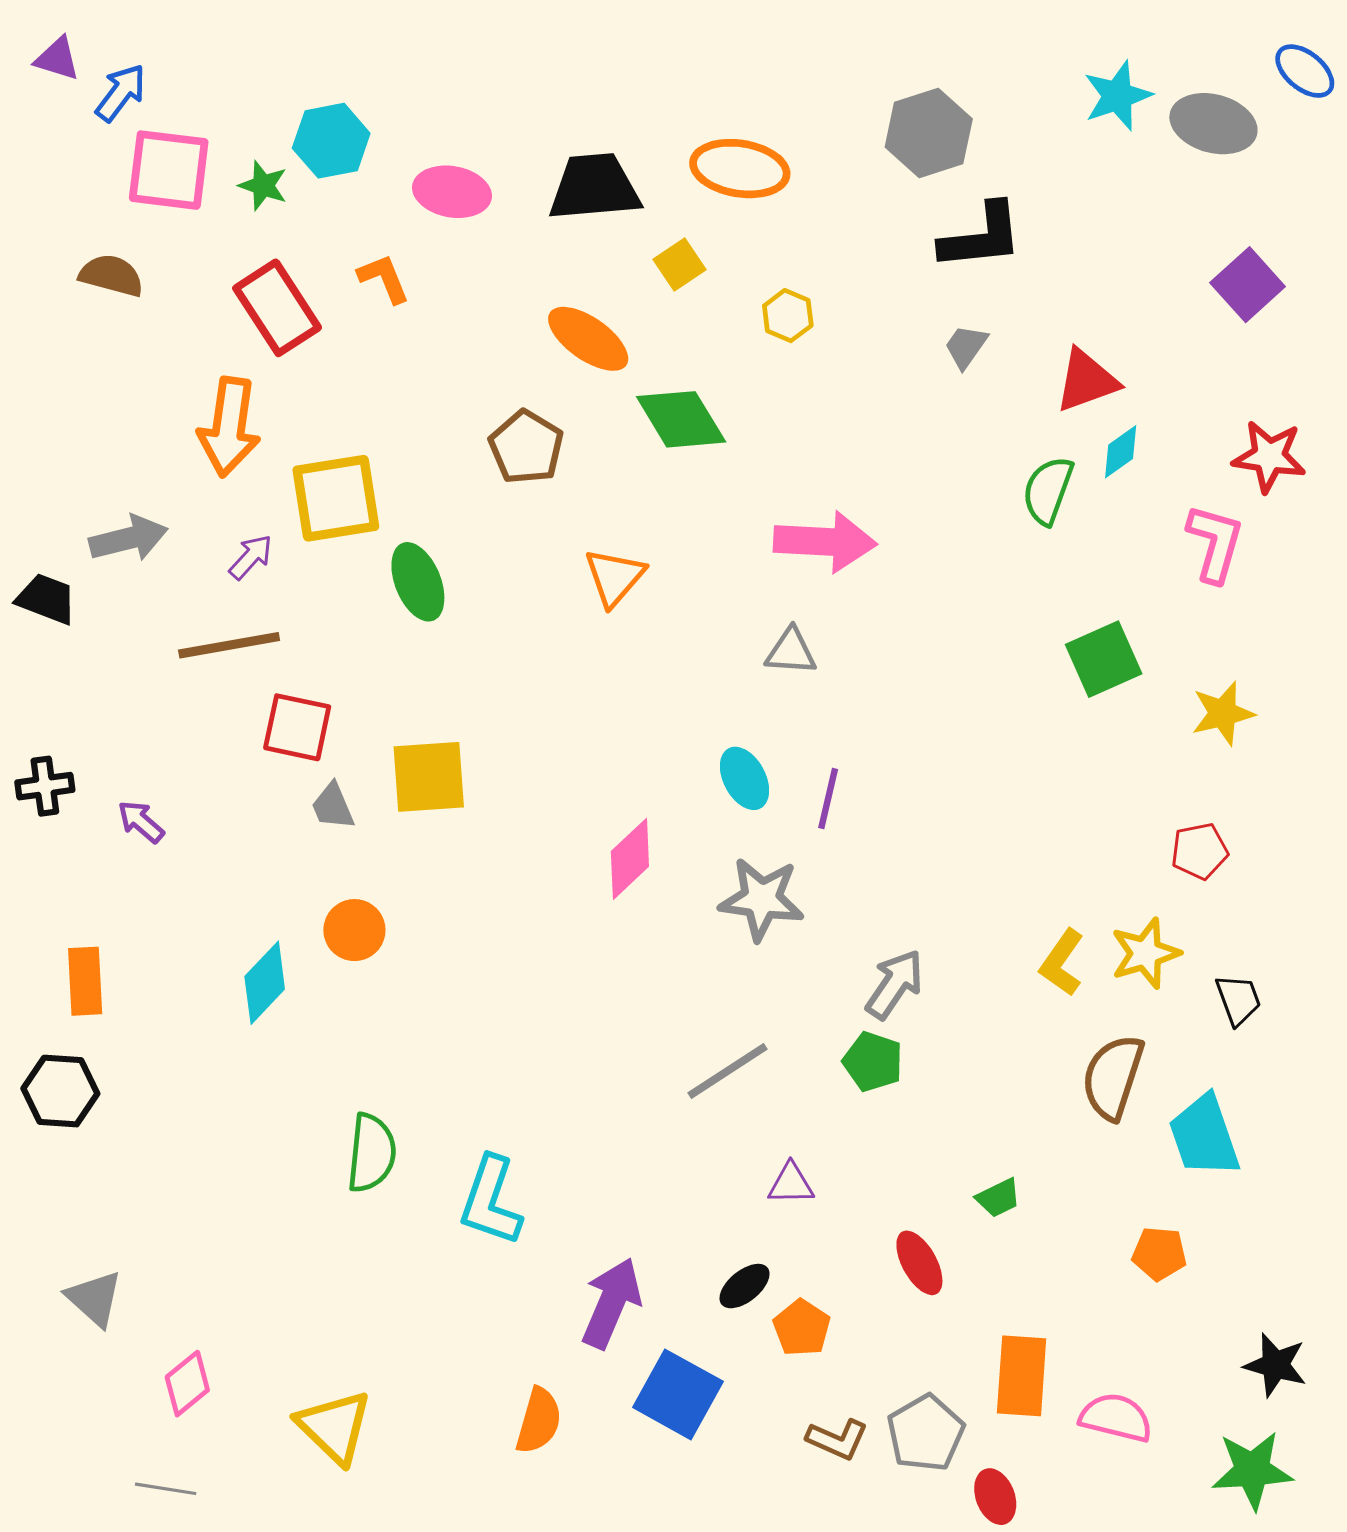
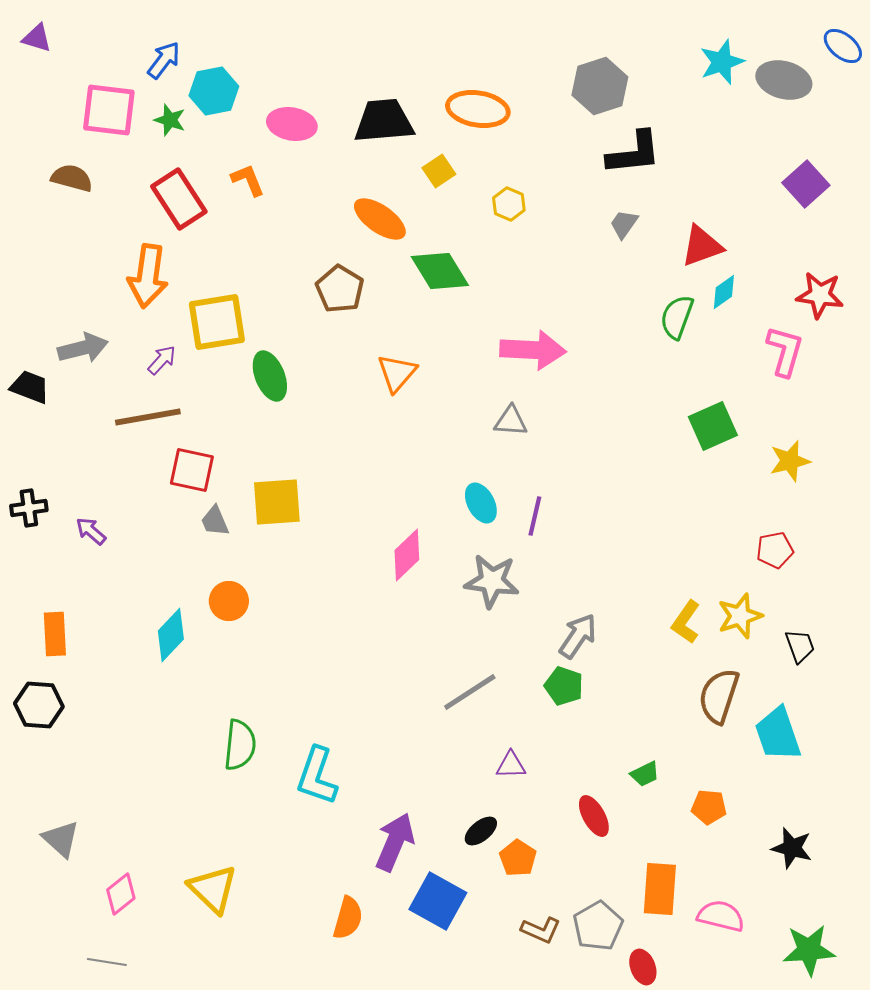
blue arrow: (121, 93) -> (164, 60), moved
orange pentagon: (1159, 1254) -> (709, 807), moved
black star: (1275, 1365) -> (792, 848), moved
yellow triangle: (334, 1427) -> (213, 889), moved

